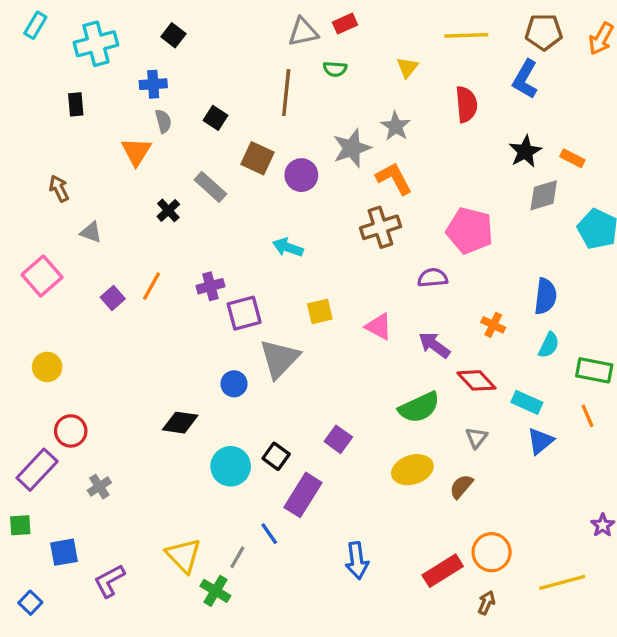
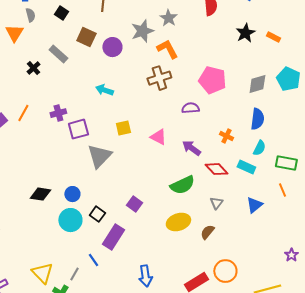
gray diamond: (544, 195) -> (257, 84), moved
blue circle: (234, 384) -> (72, 194), moved
cyan rectangle: (527, 402) -> (246, 167), moved

